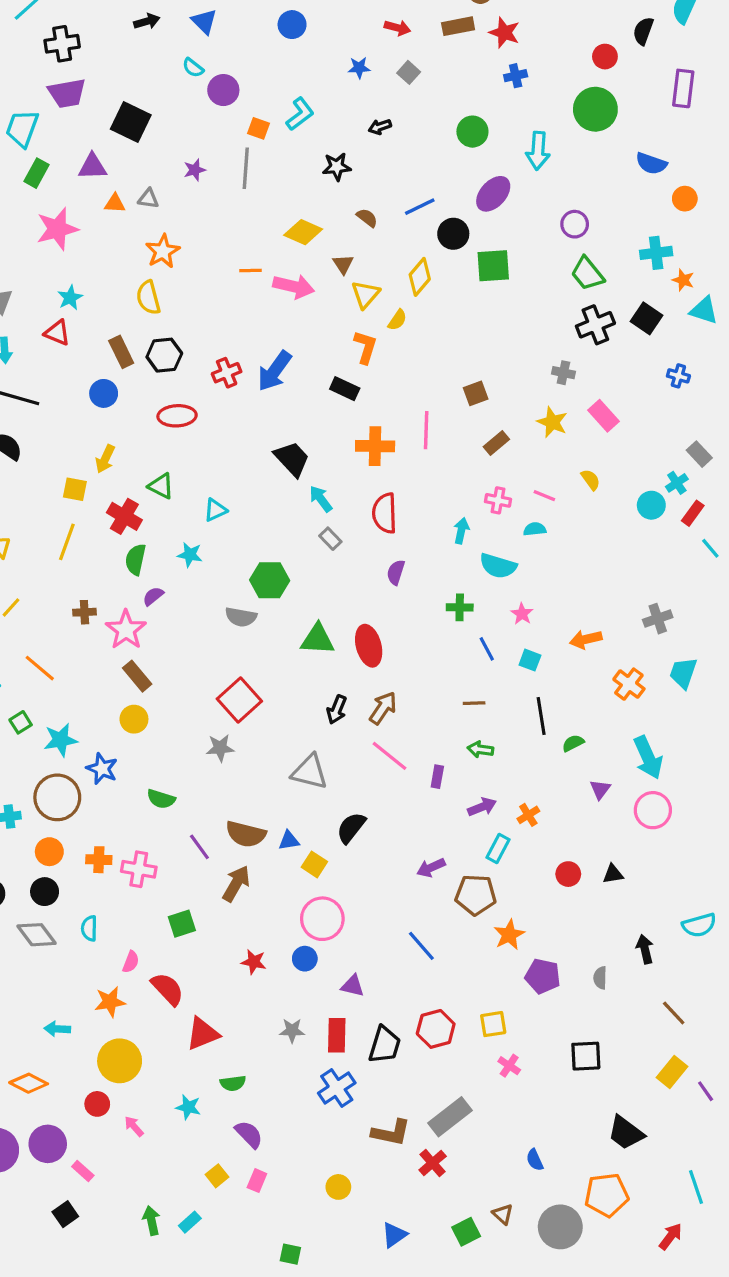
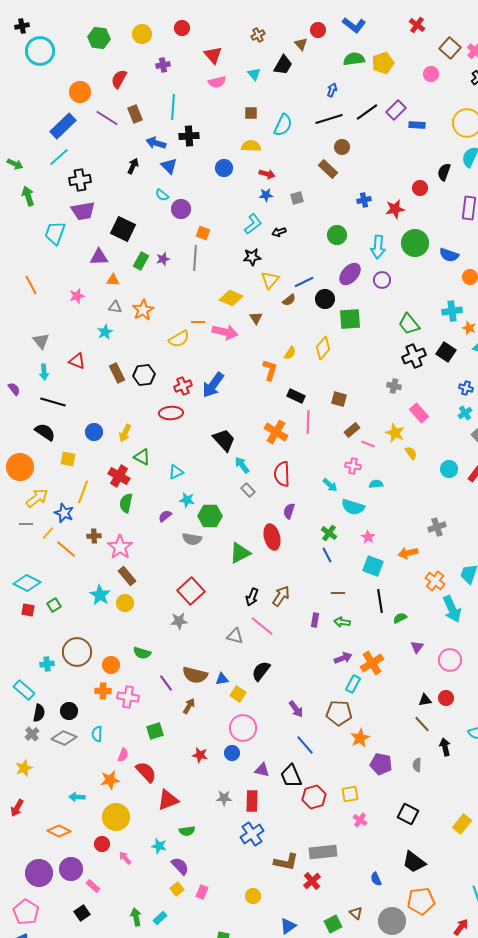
black arrow: (147, 21) -> (133, 166), turned -49
brown rectangle: (458, 26) -> (328, 169), turned 54
red arrow: (397, 28) -> (267, 174), moved
red star: (504, 33) -> (395, 209), moved, turned -30
gray square: (409, 72) -> (297, 198), turned 32
green circle: (595, 109) -> (415, 243), moved
cyan L-shape: (300, 114) -> (253, 224), moved
green rectangle: (37, 173) -> (141, 261), moved
gray triangle: (148, 199) -> (115, 307), moved
brown semicircle: (367, 218) -> (289, 300), moved, turned 104
purple circle: (575, 224) -> (382, 280), moved
pink star: (57, 229) -> (77, 296), size x0.6
yellow diamond: (420, 277) -> (323, 348), moved
yellow triangle: (365, 294) -> (270, 280), moved
cyan star: (70, 298) -> (105, 332), moved
yellow semicircle: (148, 298) -> (179, 339), moved, turned -105
black rectangle: (345, 389) -> (296, 396), moved
blue circle: (104, 393) -> (94, 432), moved
brown square: (476, 393) -> (339, 399), turned 35
red ellipse: (177, 416) -> (171, 413), moved
yellow star: (552, 422) -> (395, 433), moved
orange cross: (375, 446) -> (276, 432), turned 30
yellow arrow: (105, 459) -> (125, 433), moved
cyan cross: (677, 483) -> (465, 413), moved
yellow square: (75, 489) -> (68, 459), moved
pink line: (544, 496) -> (368, 444), moved
cyan arrow: (461, 531) -> (330, 485), turned 119
cyan star: (190, 555) -> (187, 500), moved
purple semicircle: (153, 596) -> (165, 516), moved
green cross: (460, 607) -> (329, 533), turned 35
gray cross: (658, 619) -> (437, 527), moved
green triangle: (318, 639) -> (240, 553), turned -30
red ellipse: (369, 646) -> (272, 537), moved
blue line: (487, 649) -> (327, 555), moved
cyan square: (530, 660) -> (373, 566), size x1.5
orange line: (40, 668) -> (66, 549), moved
cyan star: (61, 740) -> (100, 595), moved, turned -30
pink line: (389, 756) -> (262, 626), moved
cyan arrow: (648, 757) -> (452, 609), moved
blue star: (102, 769) -> (64, 513), moved
gray triangle: (310, 772) -> (235, 636), size x0.7
purple rectangle: (437, 777) -> (315, 620), moved
orange cross: (528, 815) -> (372, 663), size x1.6
orange circle: (49, 852) -> (111, 665), moved
purple arrow: (431, 868) -> (296, 709), moved, turned -102
red circle: (568, 874) -> (446, 698), moved
brown arrow: (236, 884) -> (189, 706), size x0.7
gray diamond: (37, 935) -> (64, 738), turned -30
brown line: (674, 1013) -> (422, 724), moved
black trapezoid: (385, 1045) -> (291, 776), moved, turned 140
black square: (586, 1056) -> (408, 814), turned 30
gray rectangle: (450, 1117) -> (323, 852), turned 32
black trapezoid: (626, 1133) -> (414, 862), moved
purple semicircle: (249, 1134) -> (180, 866), moved

